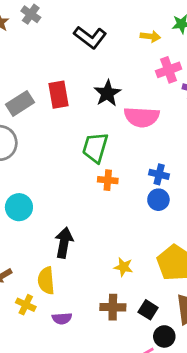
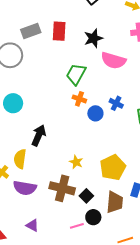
blue circle: (158, 200) -> (95, 113), moved
brown cross: (113, 307) -> (62, 188), size x1.4
purple semicircle: (62, 318) -> (25, 188), size x1.6

